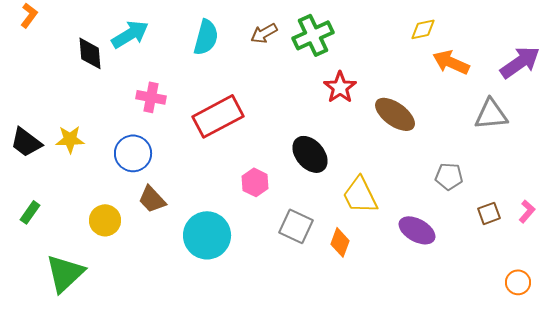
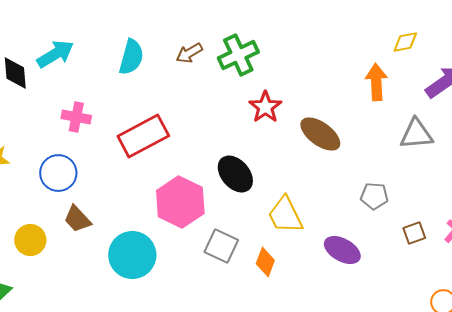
yellow diamond: (423, 29) -> (405, 42), moved
orange arrow: (451, 62) -> (376, 82), turned 63
pink hexagon: (255, 182) -> (180, 202), size x1.8

